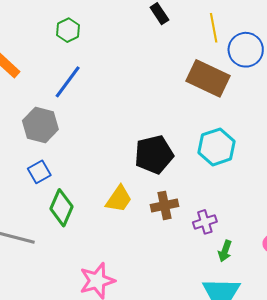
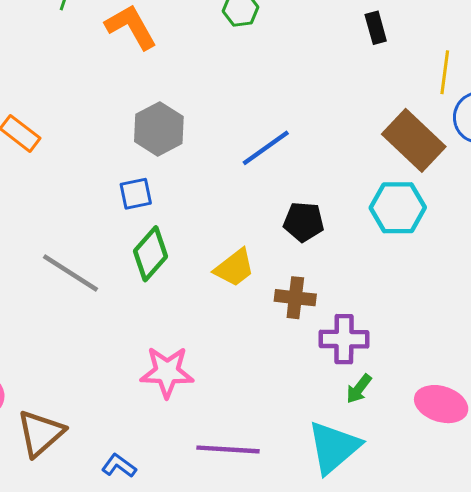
blue line: (68, 82) -> (266, 148), moved
cyan hexagon: (217, 147) -> (398, 208), moved
black pentagon: (154, 154) -> (304, 222), size x0.7
purple cross: (205, 222) -> (344, 339), size x1.4

